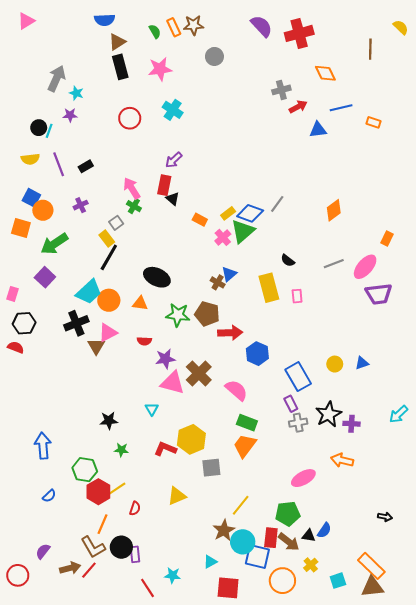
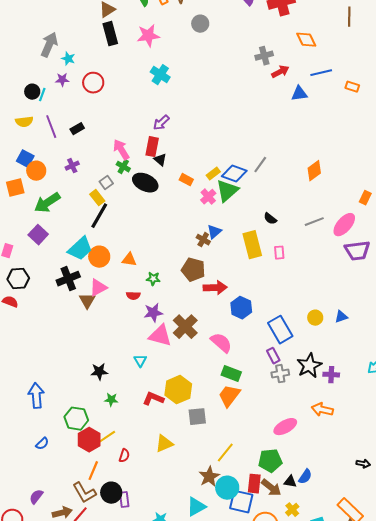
red circle: (130, 118) -> (93, 83), moved
orange square: (21, 228) -> (15, 188), turned -30
black ellipse: (157, 277) -> (145, 183), moved
green star: (178, 315) -> (153, 279), moved, size x0.6
cyan triangle: (210, 562) -> (196, 507), size x1.5

